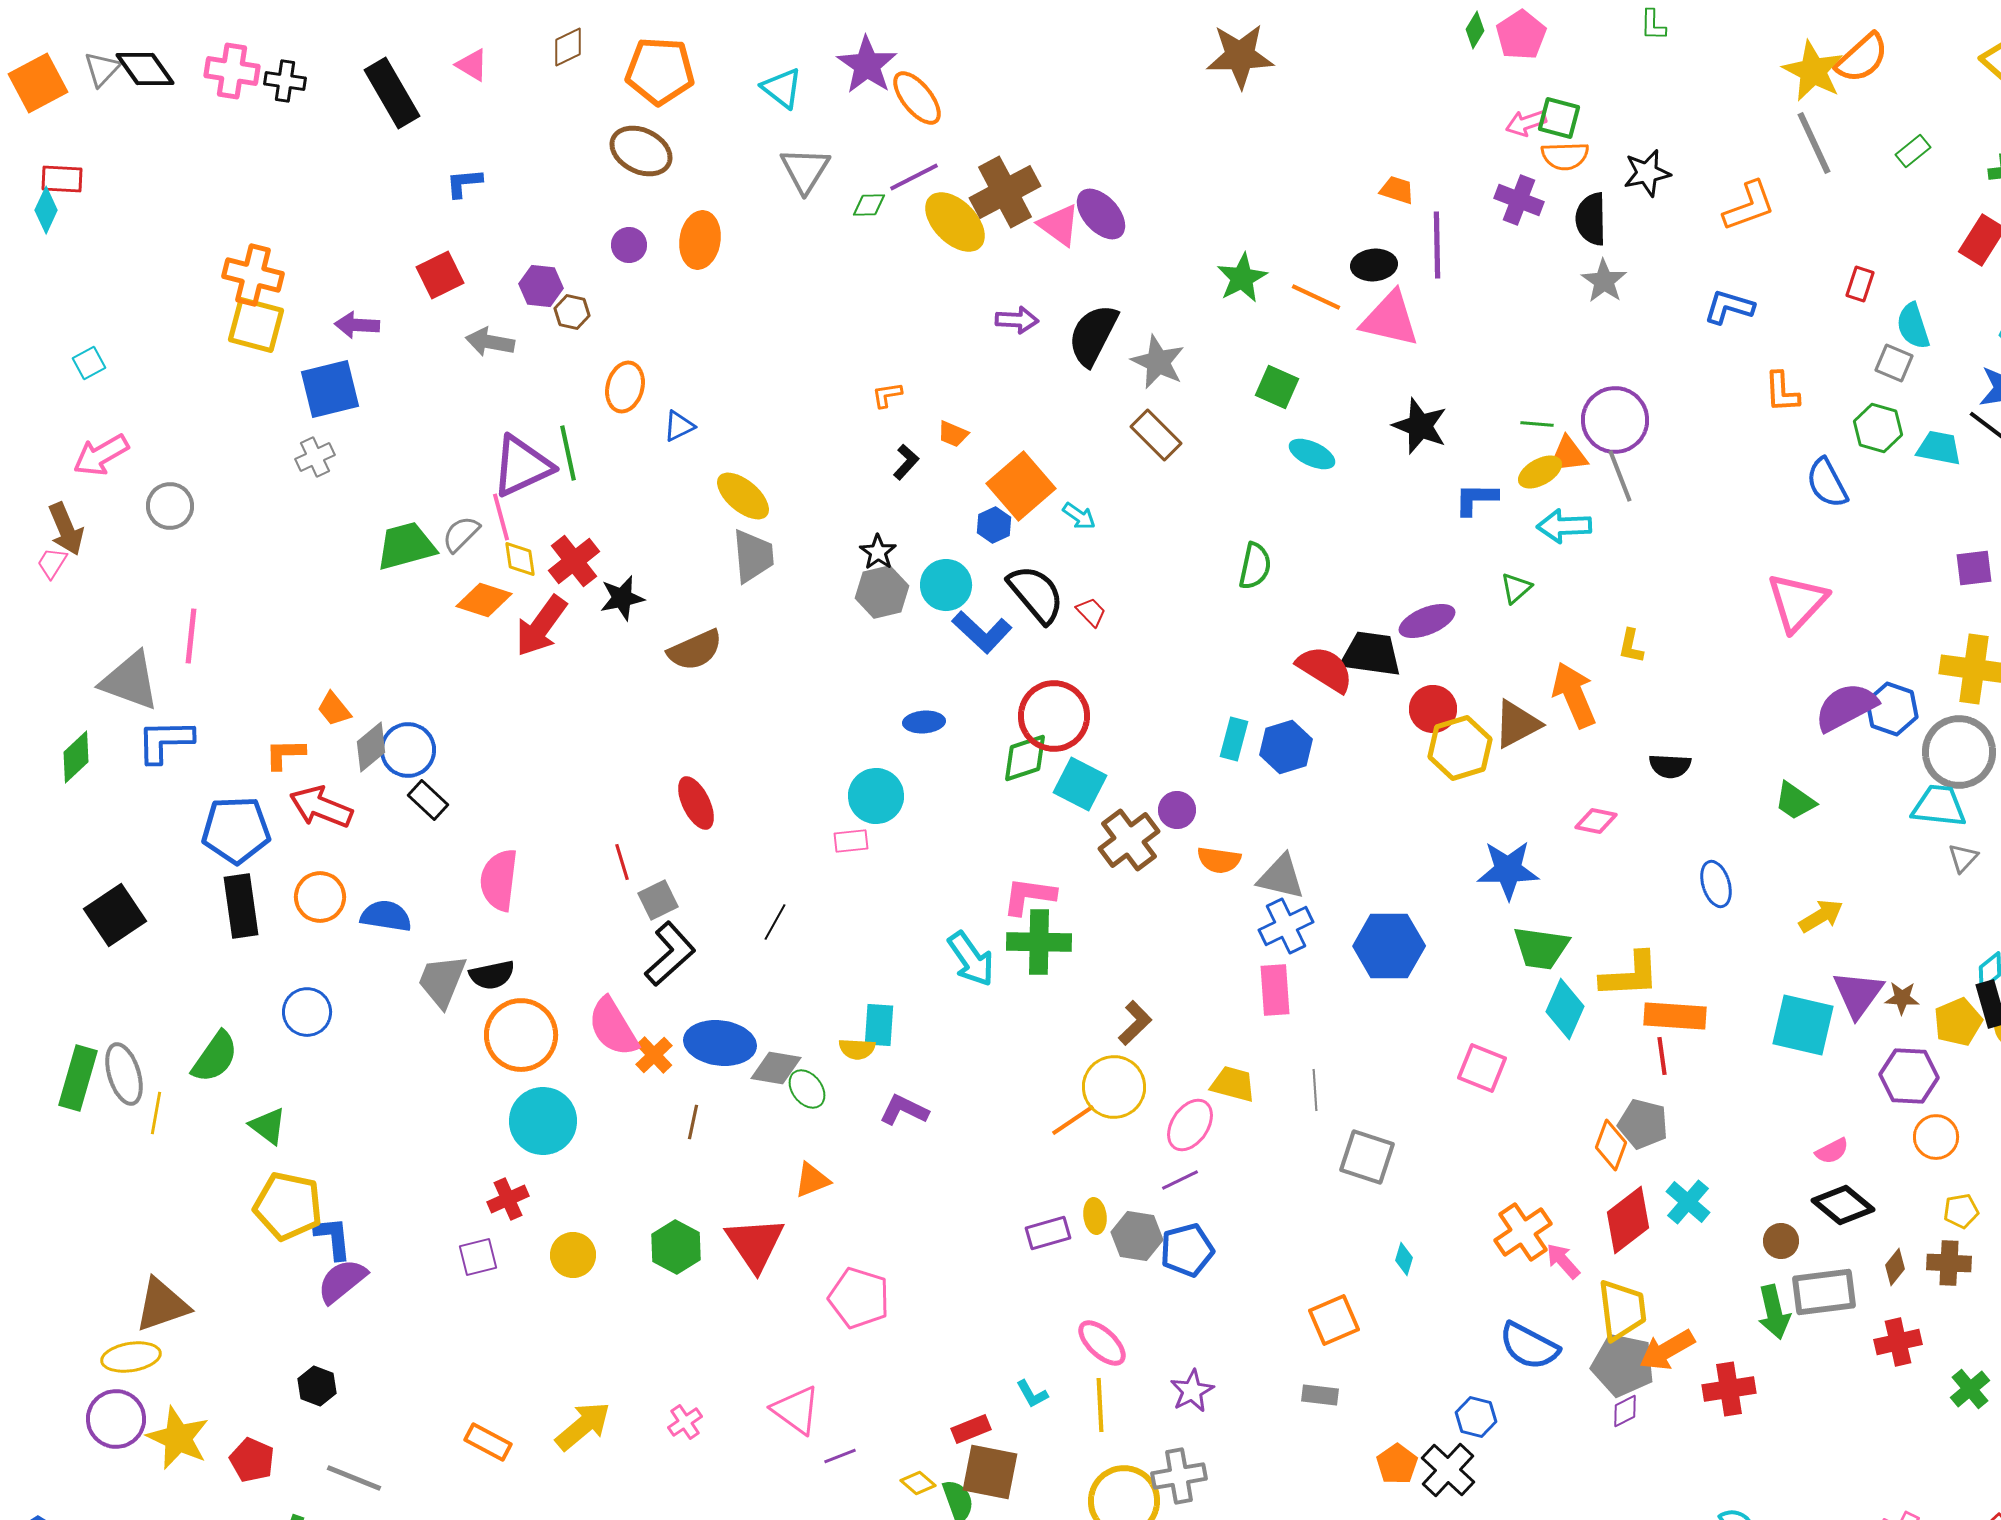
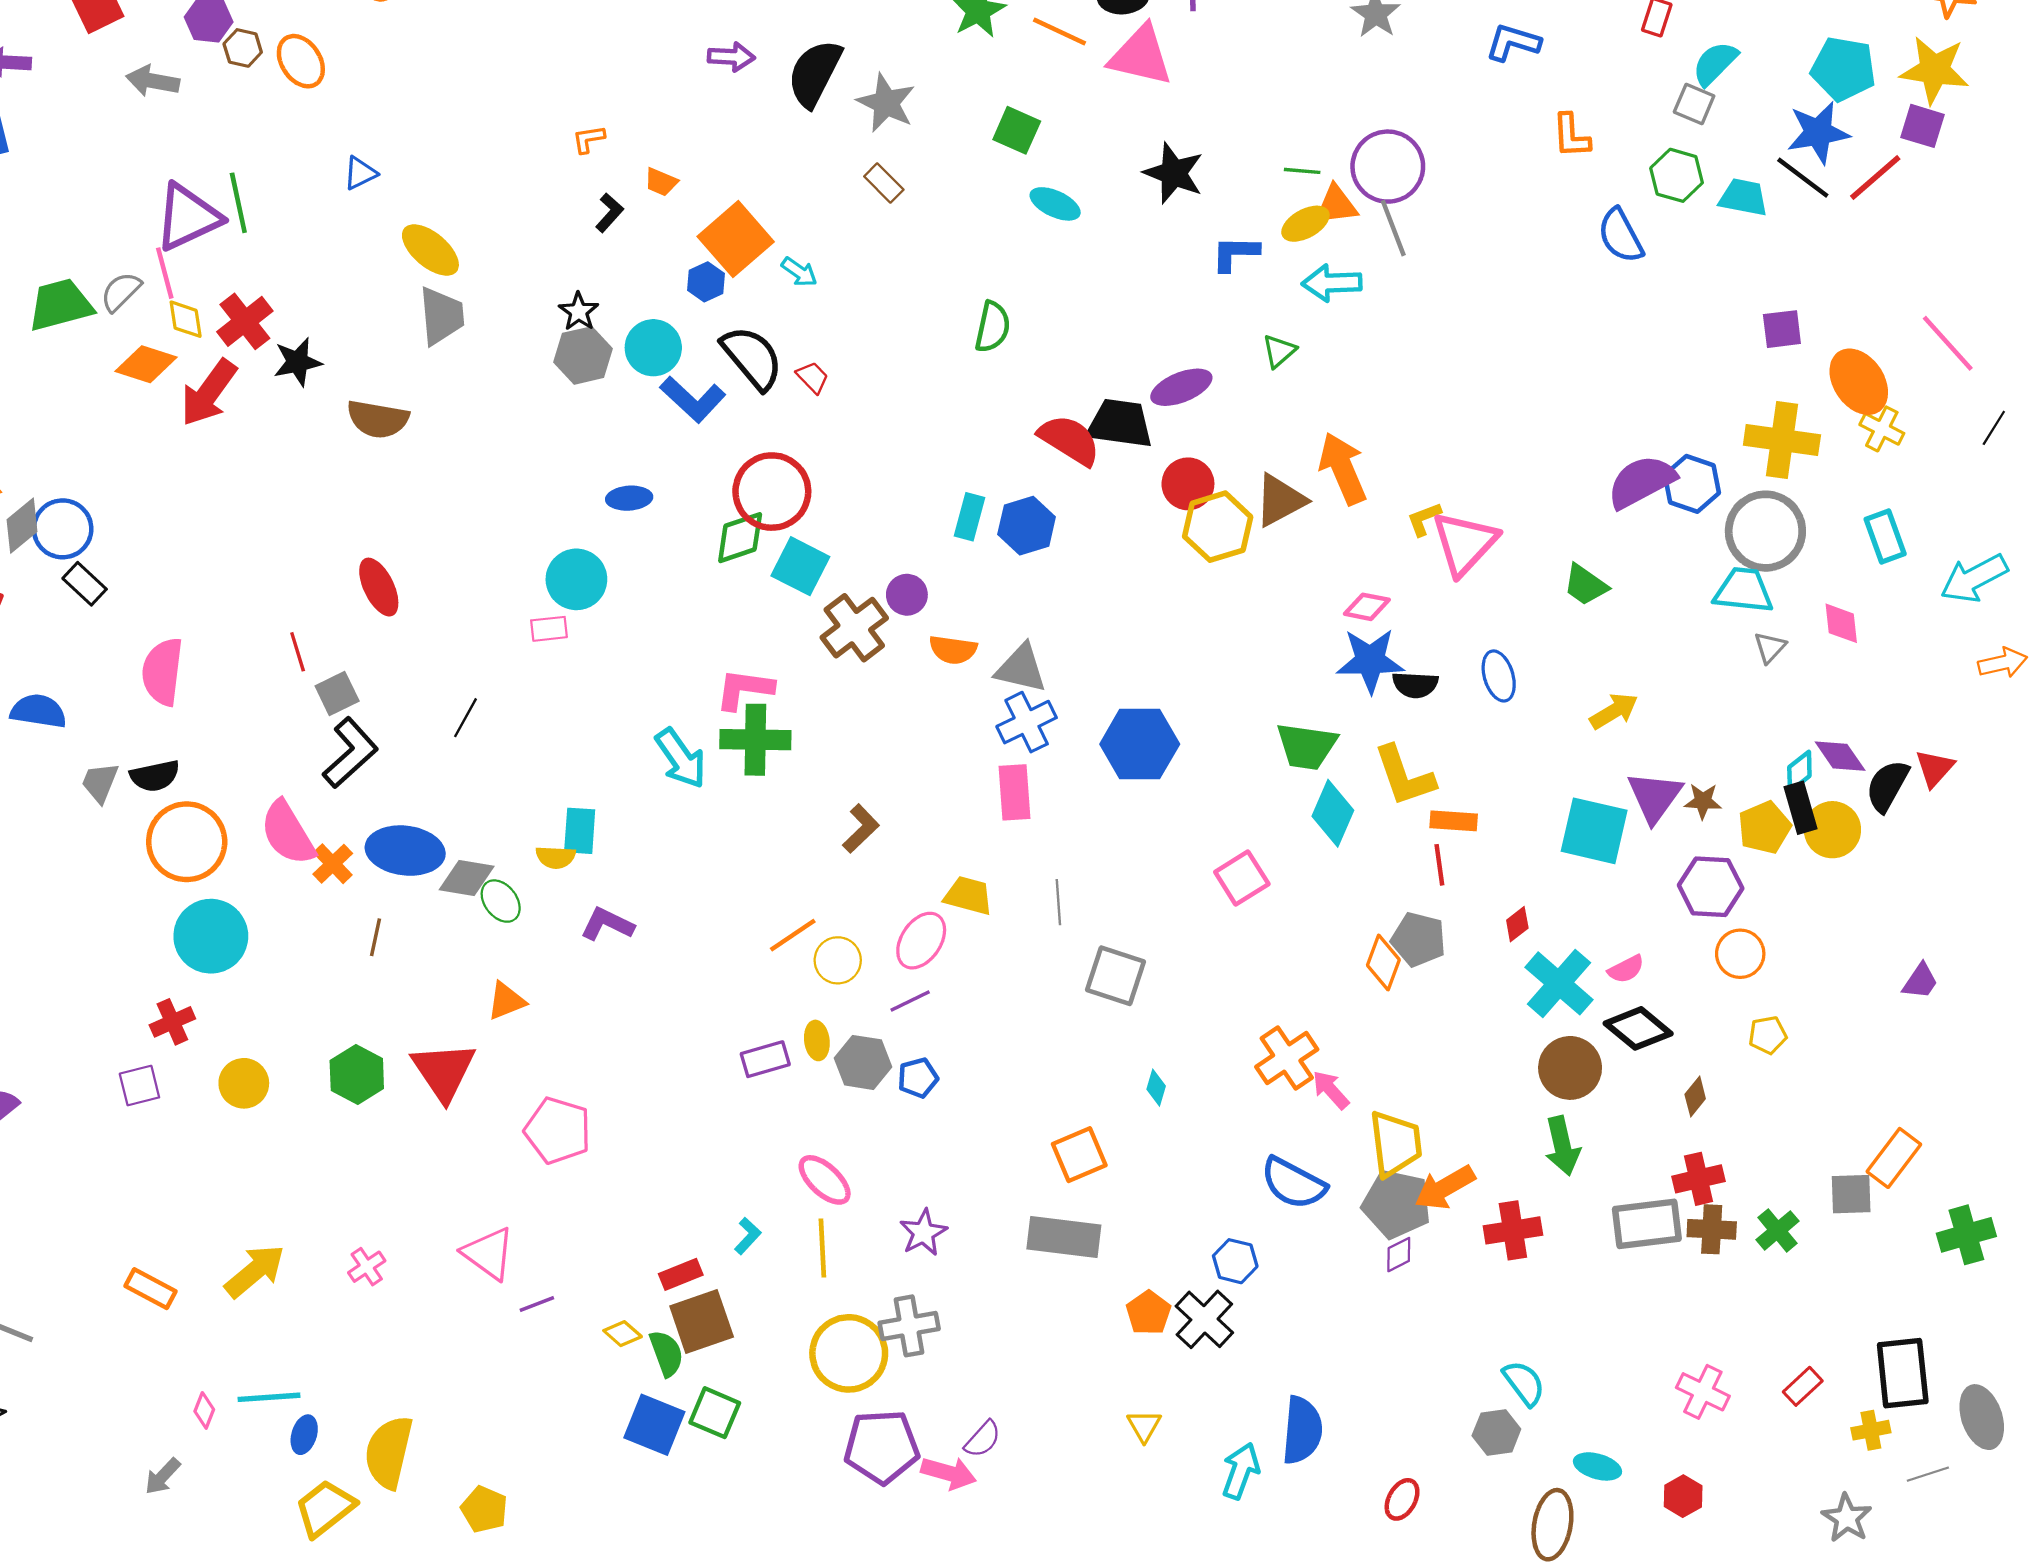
cyan semicircle: (1913, 326) -> (1715, 63), turned 63
orange ellipse: (625, 387) -> (301, 61), moved, turned -48
brown rectangle: (1156, 435) -> (884, 183), size x0.7
pink triangle: (1797, 602) -> (1465, 543), moved
yellow L-shape: (1631, 646) -> (1424, 519), moved, turned 57
brown semicircle: (695, 650) -> (378, 419), turned 34
black semicircle: (1670, 766) -> (1415, 685), moved
blue star: (1508, 870) -> (1370, 661), moved
yellow L-shape: (1630, 975) -> (1404, 776), turned 74
gray trapezoid: (442, 981) -> (100, 782), size x0.7
orange rectangle: (1675, 1016) -> (1454, 821), size x0.7
pink square: (1482, 1068) -> (1242, 878), turned 36
yellow circle: (1114, 1087) -> (838, 960), moved, size x0.7
cyan cross: (1688, 1202) -> (1559, 983), moved, size x1.4
red diamond: (1628, 1220) -> (1517, 924), moved, size x0.5
brown circle: (1781, 1241) -> (1570, 1068), size x1.6
blue pentagon: (1187, 1250) -> (918, 1078), size x0.7
brown cross: (1949, 1263) -> (1712, 1229), moved
gray rectangle: (1824, 1292) -> (1647, 1224), moved
cyan L-shape: (1032, 1394) -> (748, 1236), turned -108
gray rectangle: (1320, 1395) -> (1064, 1237), size x1.8
brown square: (990, 1472) -> (702, 1322), turned -30

